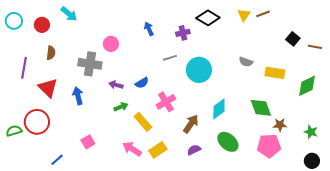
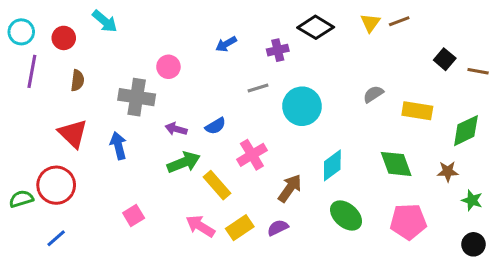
blue arrow: (149, 29) -> (226, 44), turned -96
gray semicircle: (246, 62) -> (373, 94), turned 128
purple line: (24, 68) -> (32, 71), moved
green arrow: (121, 107) -> (184, 162), size x1.5
brown star: (280, 125) -> (448, 171), moved
purple semicircle: (194, 150) -> (278, 228), moved
blue line: (57, 160) -> (56, 238), moved

